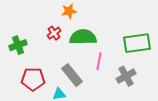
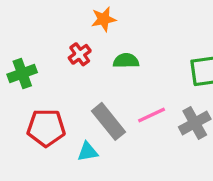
green semicircle: (83, 37) -> (126, 61), size x0.6
pink line: (99, 61) -> (152, 115), moved, turned 54

